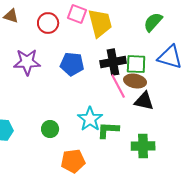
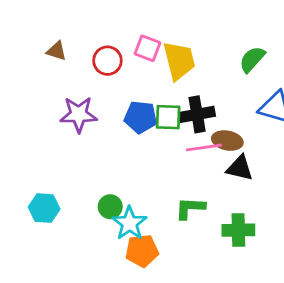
green square: (136, 64) -> (168, 117), moved
pink line: (118, 86) -> (204, 147), turned -70
cyan star: (90, 119) -> (130, 223), moved

